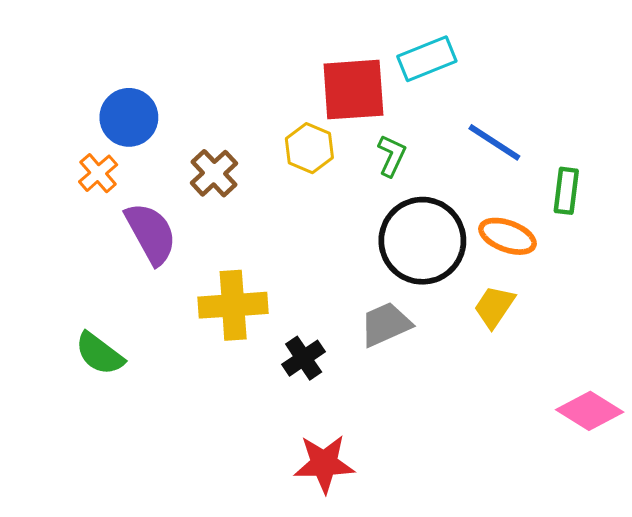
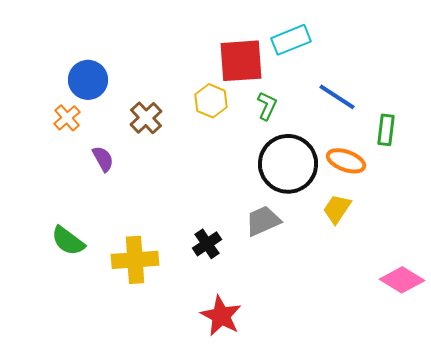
purple semicircle: (151, 233) -> (103, 159), size x0.6
yellow cross: (233, 305) -> (135, 260), moved
red star: (324, 464) -> (221, 316), turned 30

